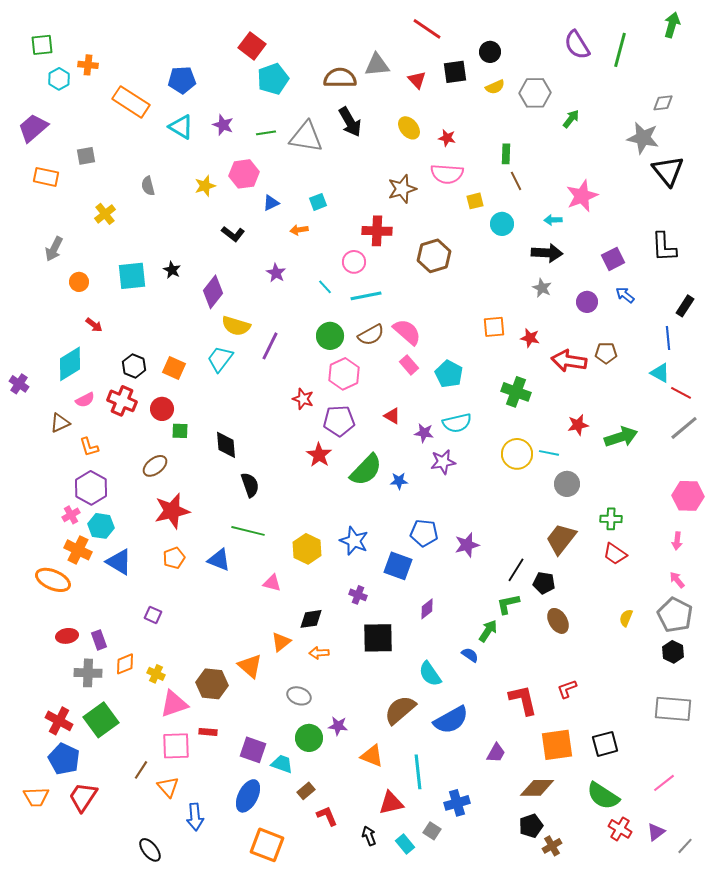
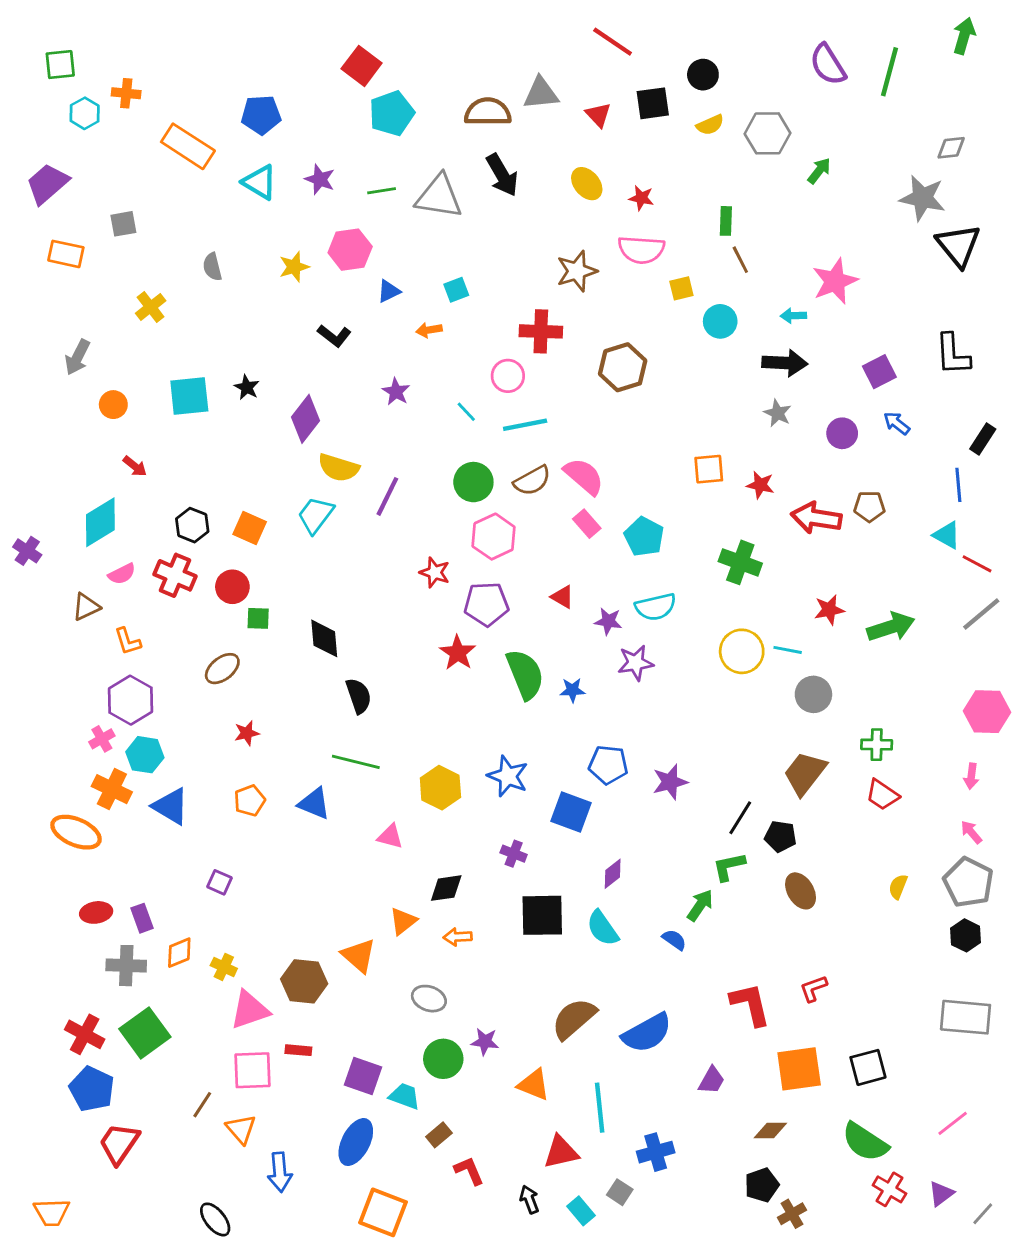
green semicircle: (366, 470) -> (525, 674), turned -66
red star: (172, 511) -> (247, 733), size x0.5
cyan semicircle: (430, 674) -> (603, 928), moved
brown diamond: (537, 788) -> (770, 1131), size x0.7
orange trapezoid: (36, 797) -> (52, 1212), moved

